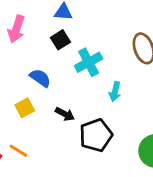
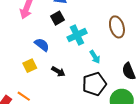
cyan arrow: (115, 92) -> (95, 57), turned -48
black pentagon: (96, 135) -> (94, 84), moved

